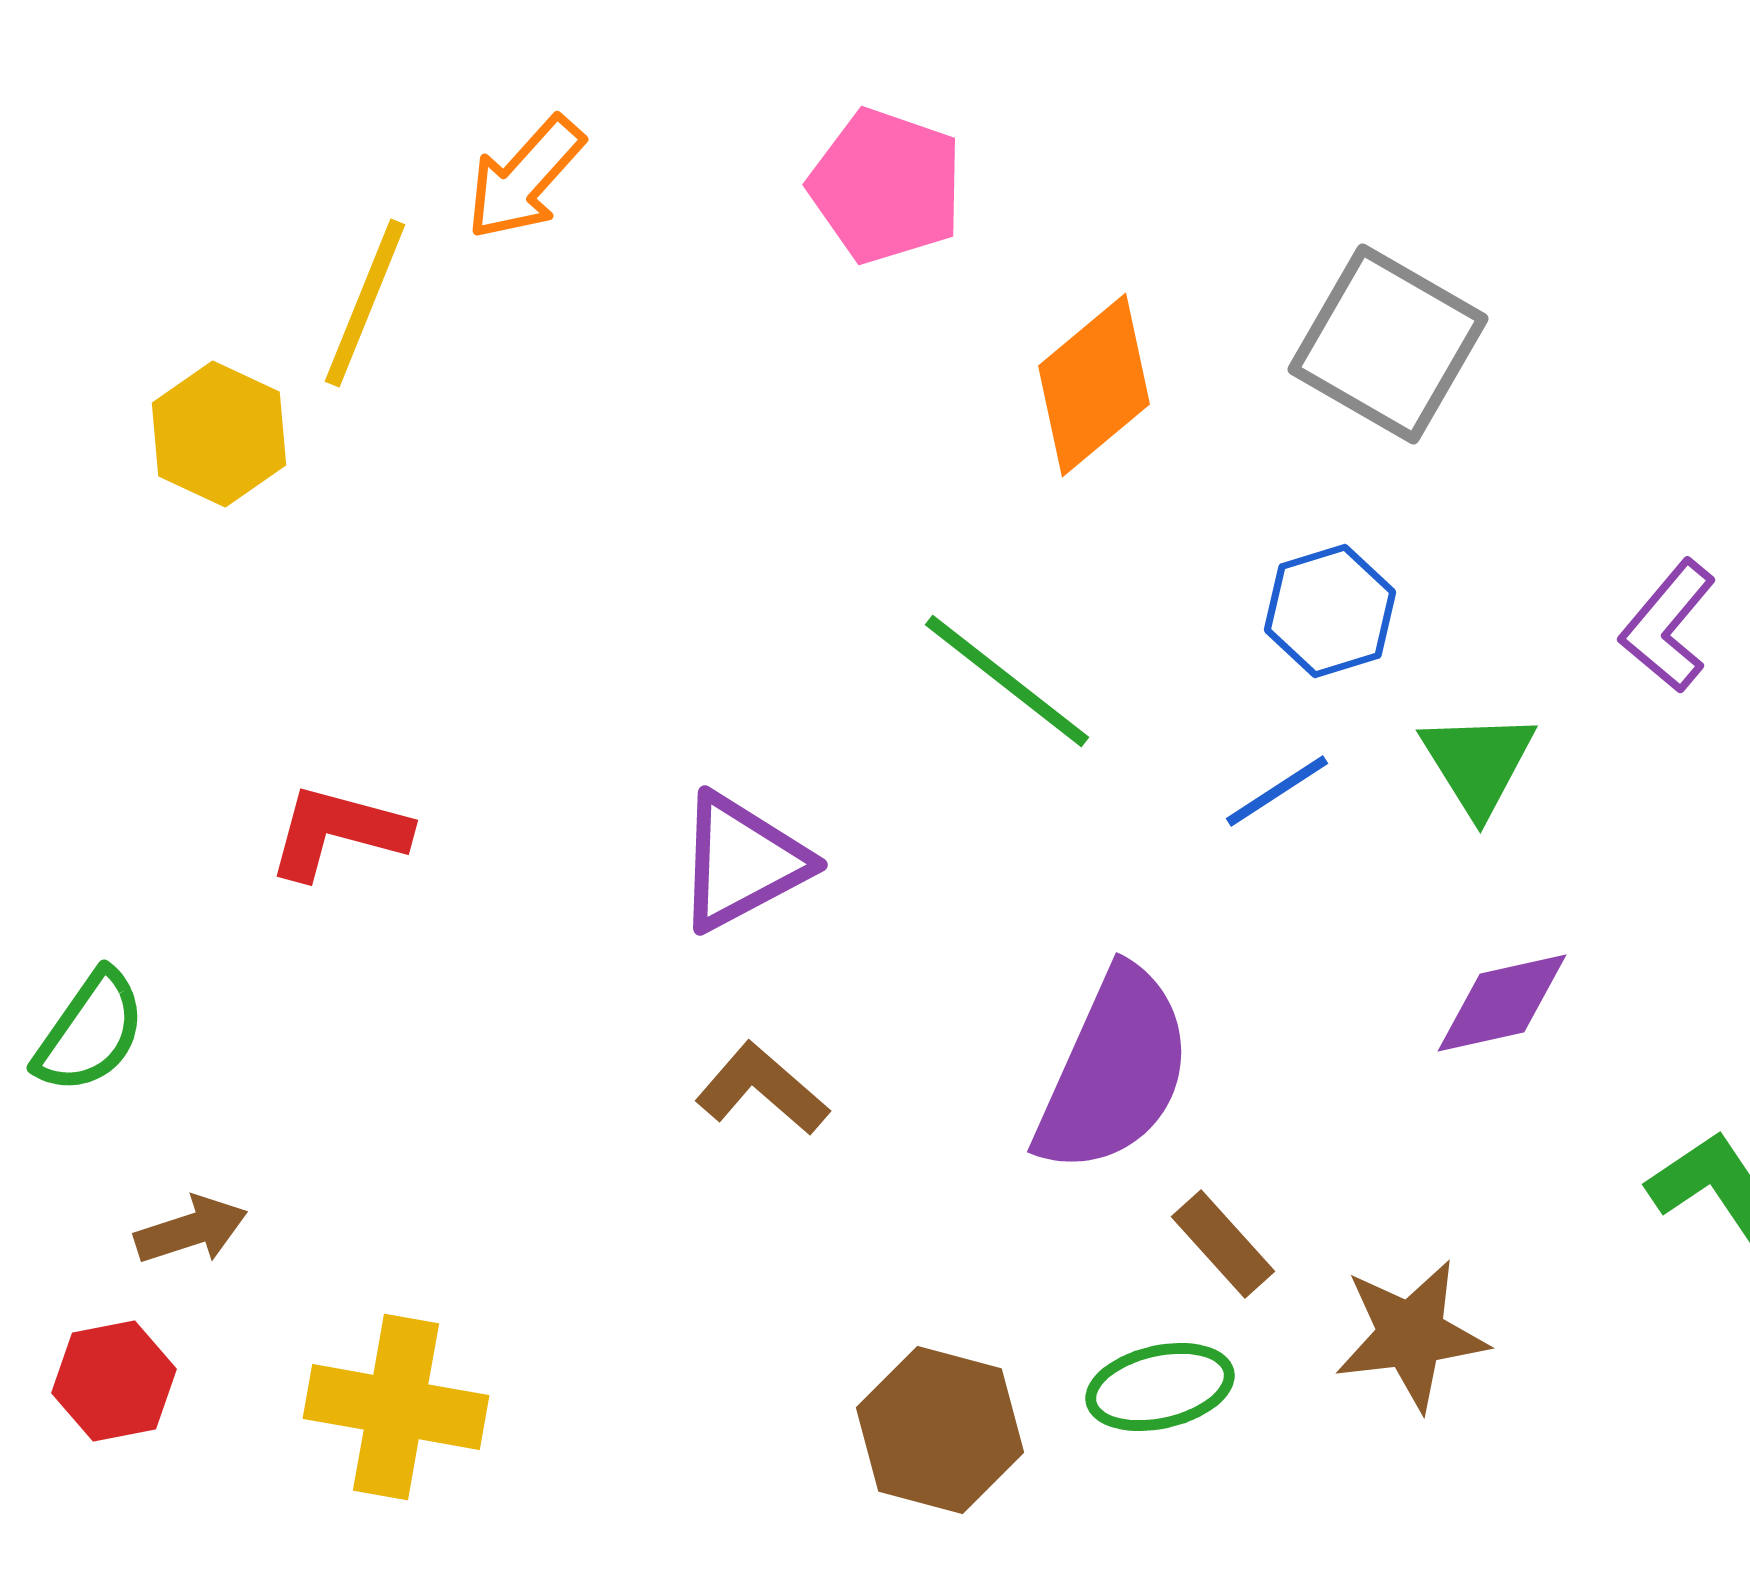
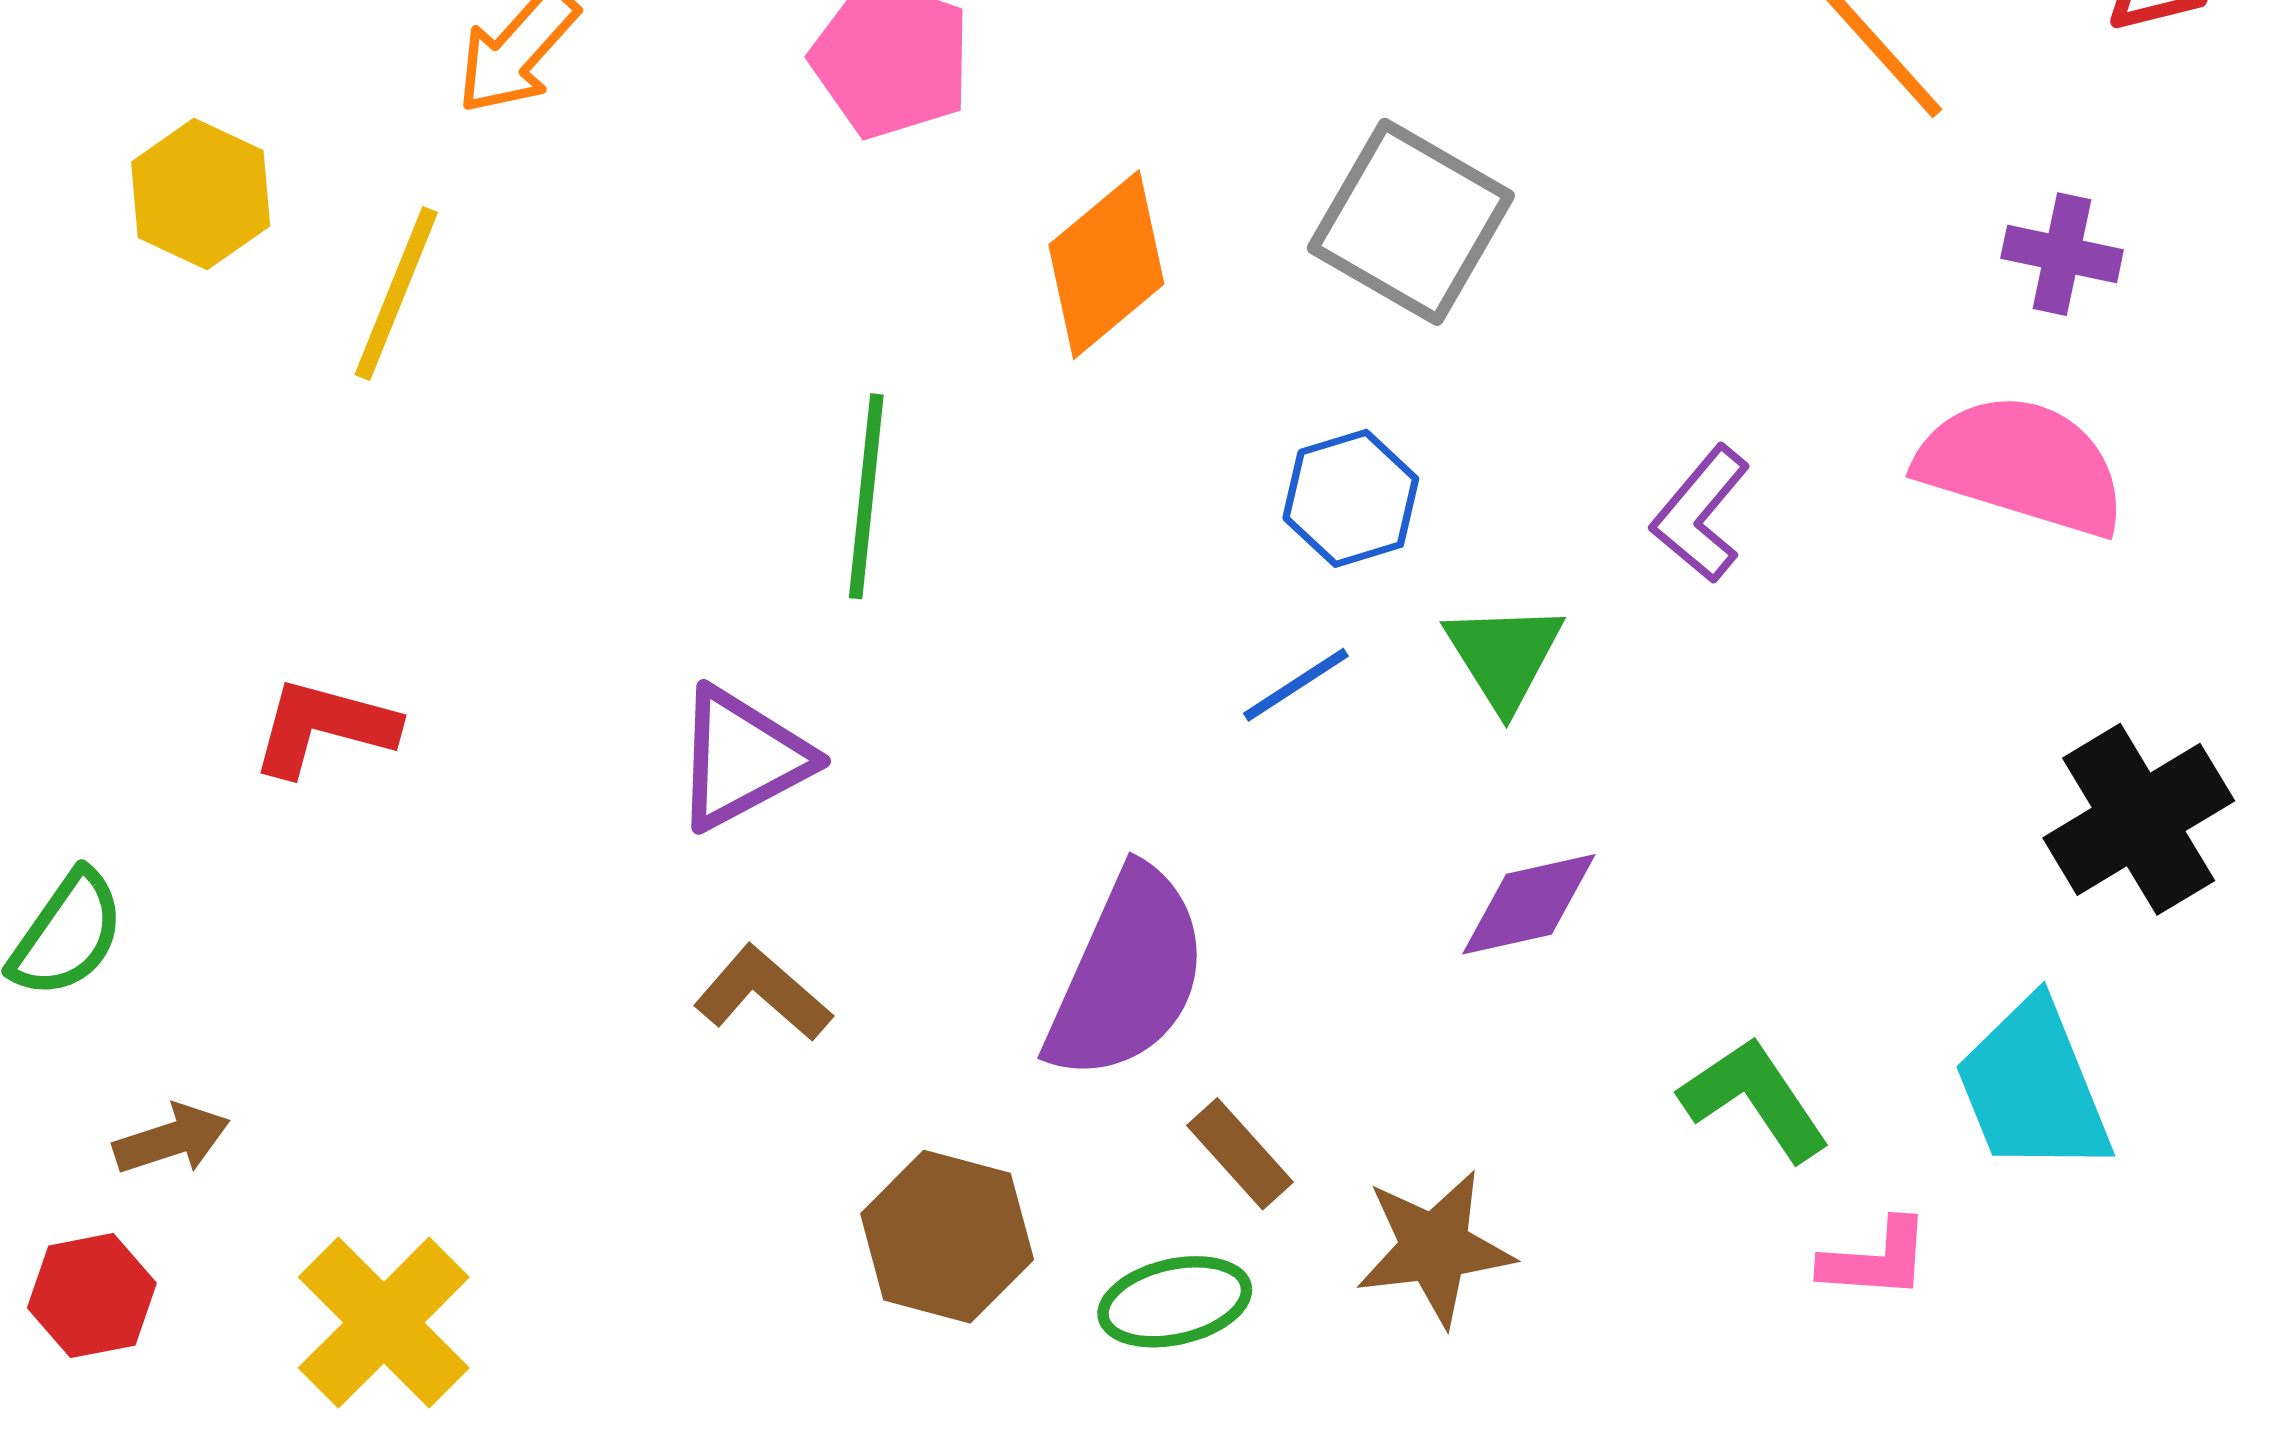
yellow line: (365, 303) -> (396, 293), moved
yellow hexagon: (219, 434) -> (201, 194), moved
green line: (1007, 681) -> (866, 496), moved, turned 58
yellow cross: (396, 1407) -> (384, 1323), turned 35
brown hexagon: (940, 1430) -> (947, 1237), moved

